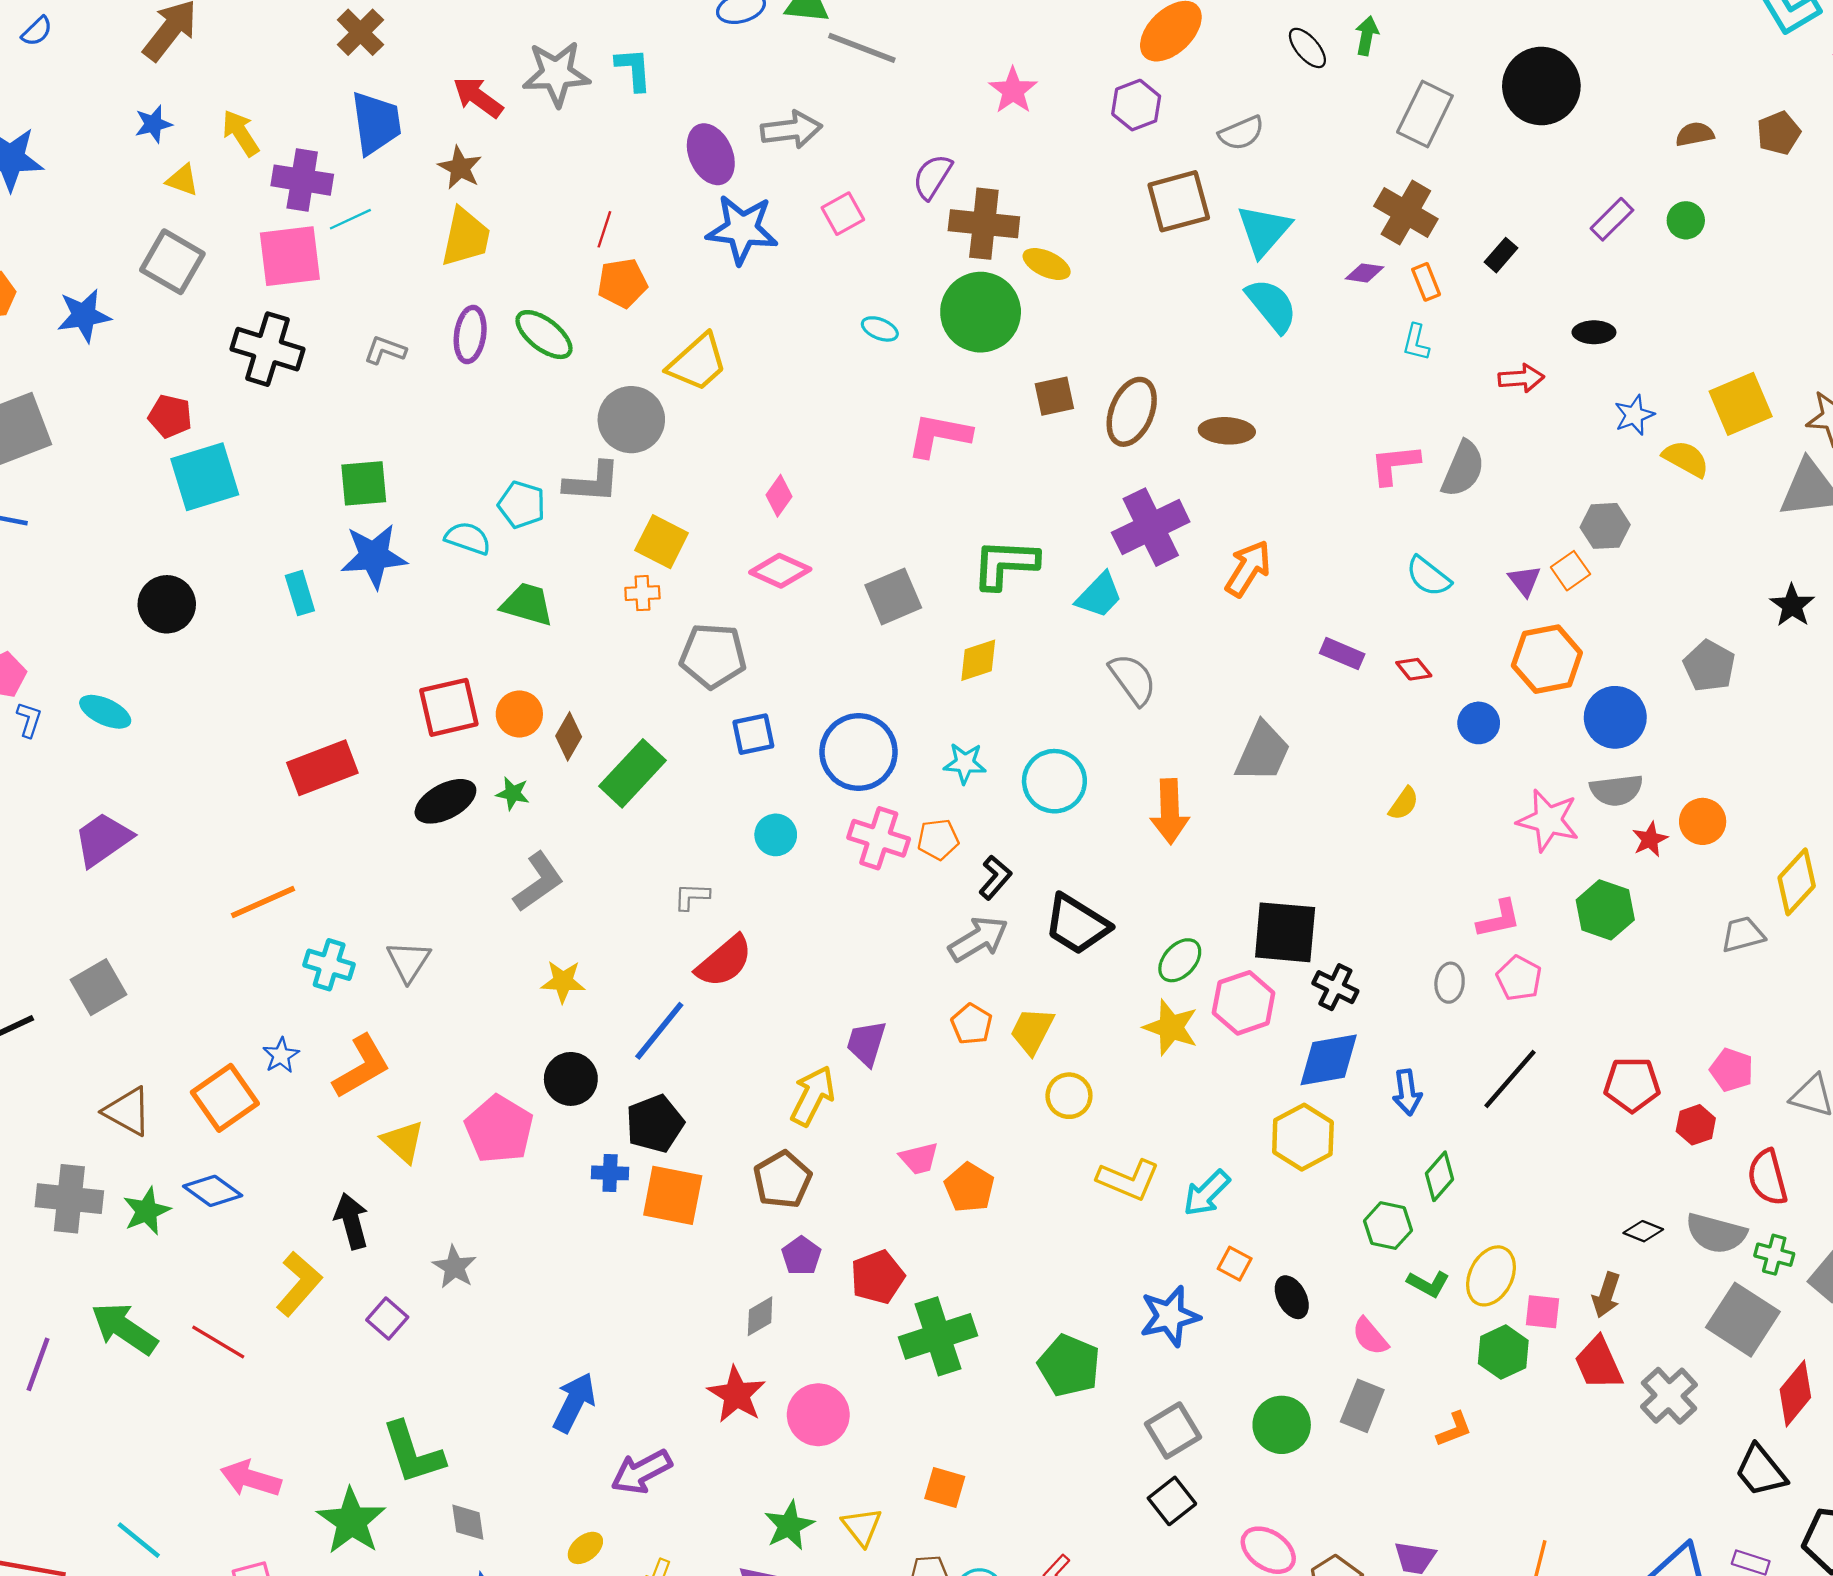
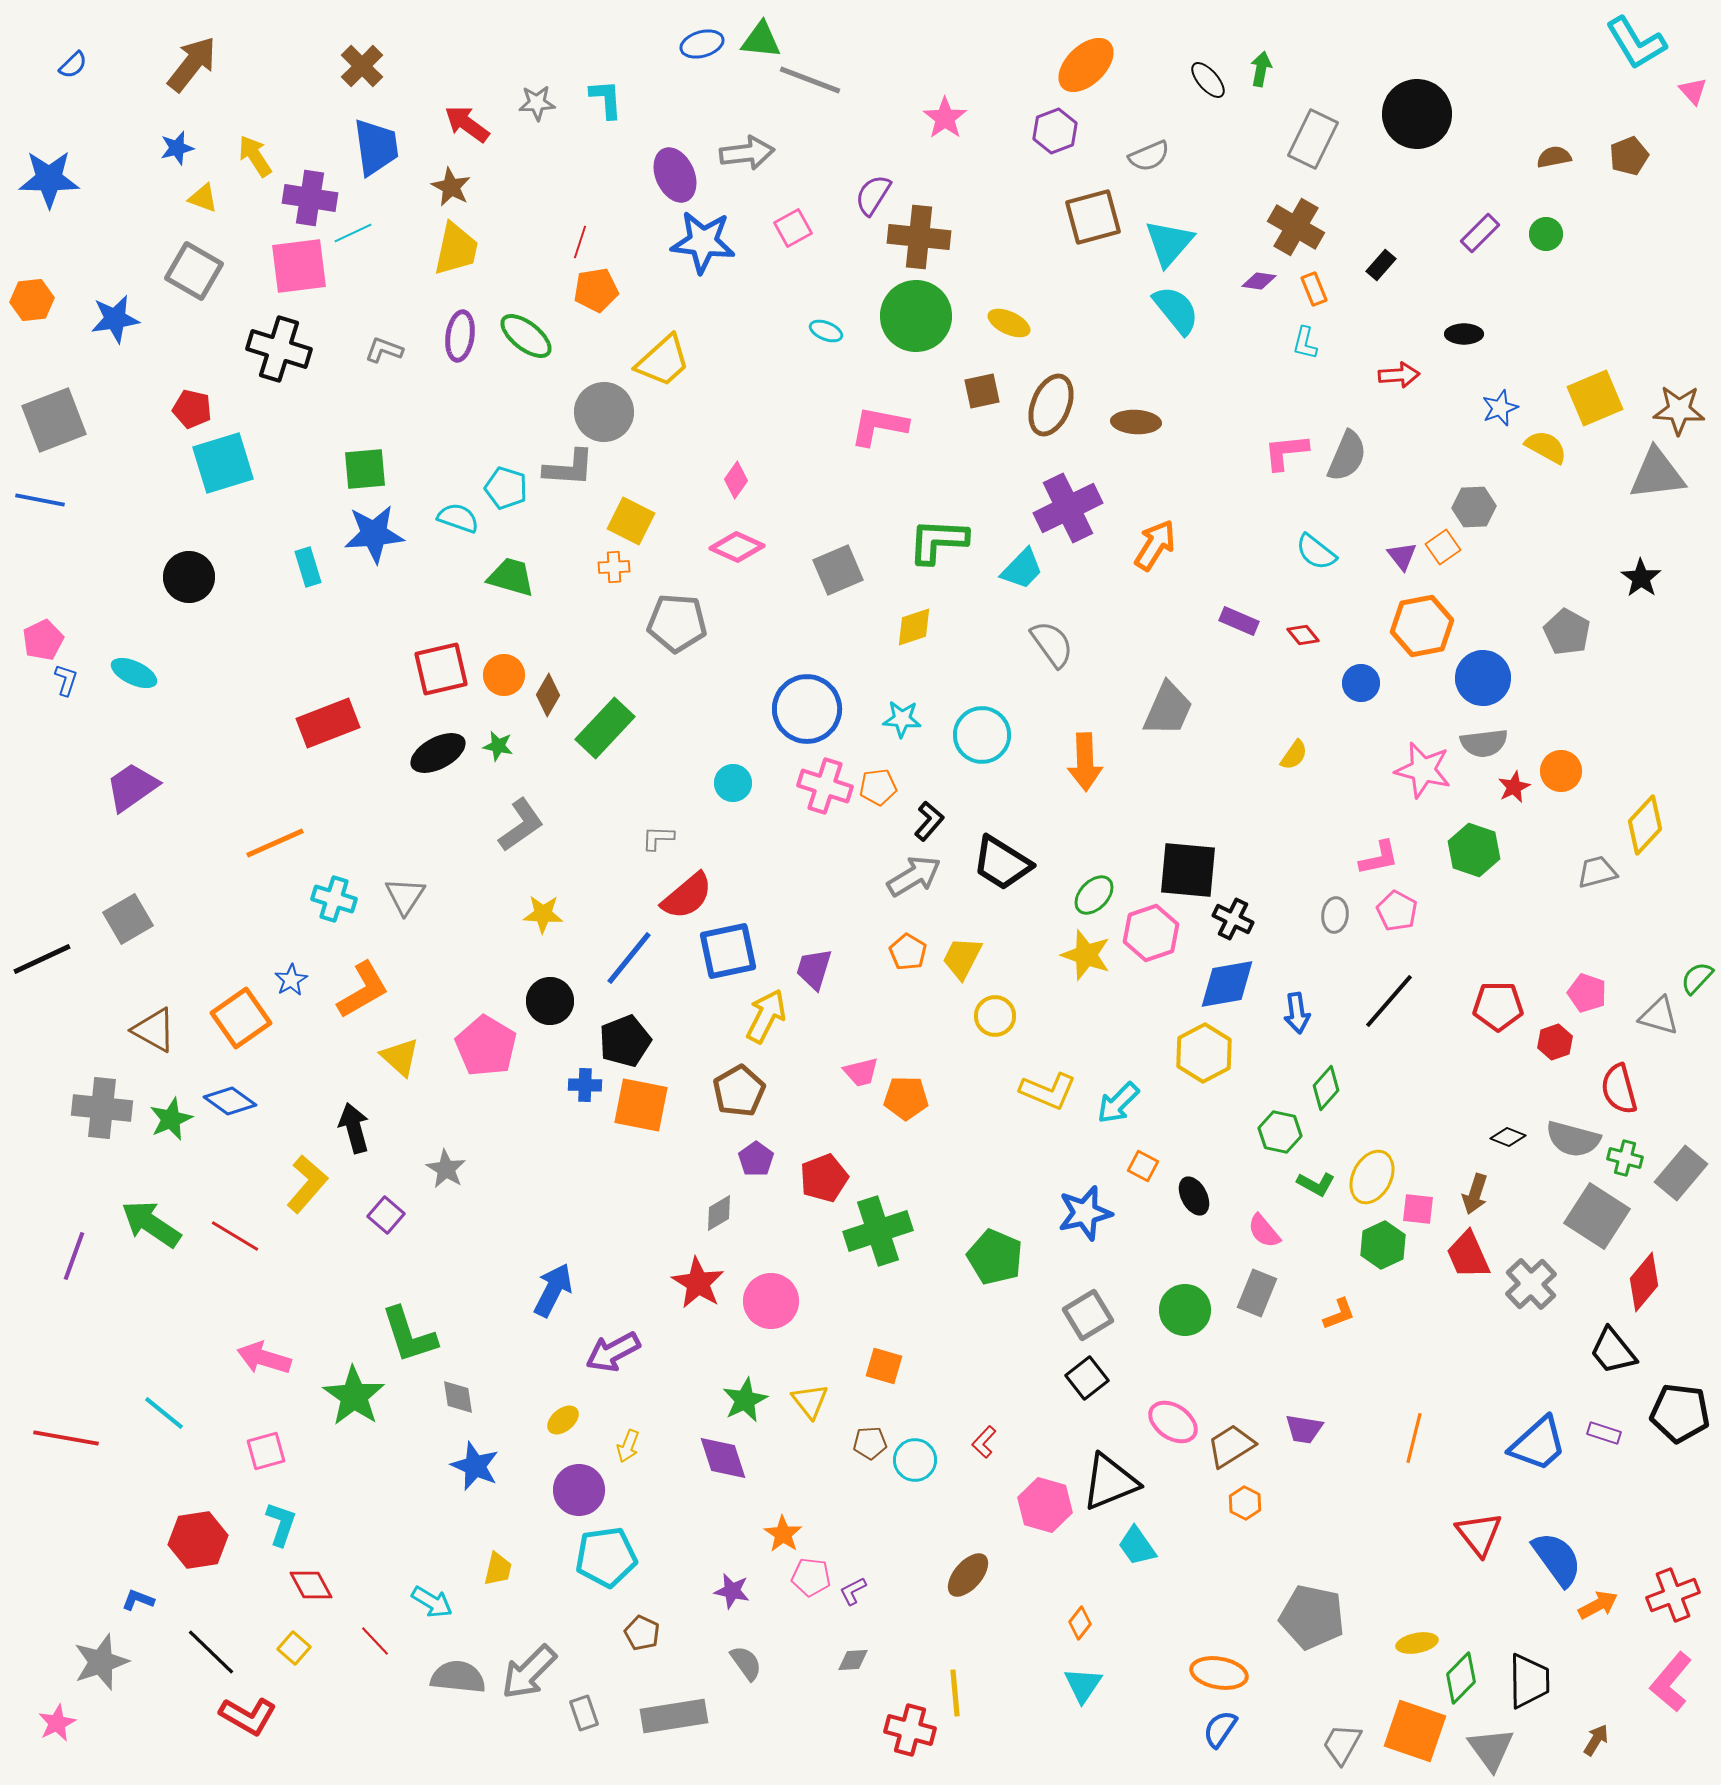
gray star: (556, 74) -> (537, 103), size x0.6
yellow ellipse: (1047, 264) -> (1009, 323), moved
blue square: (753, 734) -> (728, 951), moved, size x1.5
orange pentagon: (969, 1188) -> (906, 1098), turned -30

